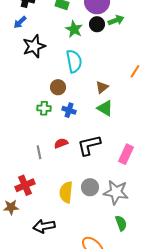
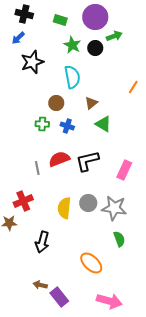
black circle: (97, 24) -> (95, 48), moved
brown triangle: (102, 87) -> (91, 103), moved
red semicircle: (61, 143) -> (59, 159), size x1.5
black arrow: (44, 226) -> (42, 242), turned -65

